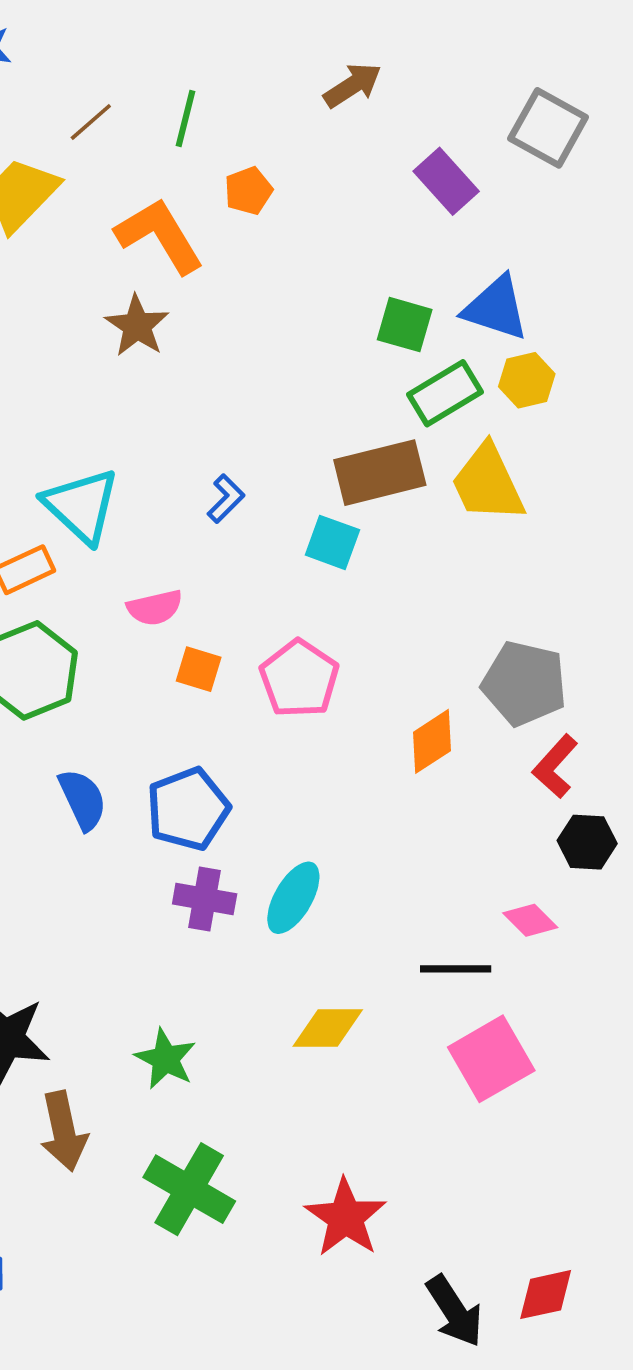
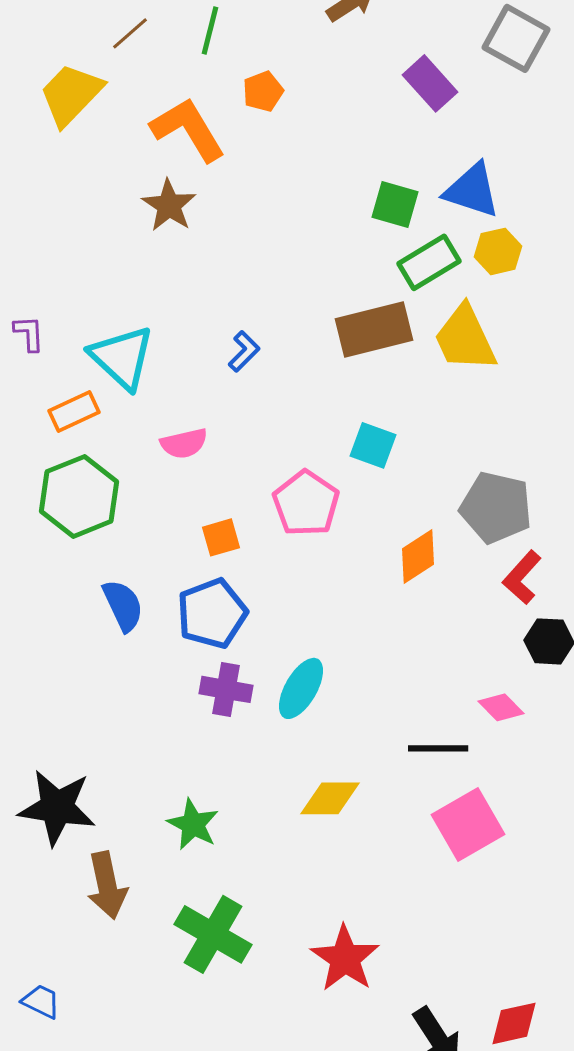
cyan square: (332, 542) -> (373, 445), moved
orange square: (199, 669) -> (221, 537), moved, turned -33

